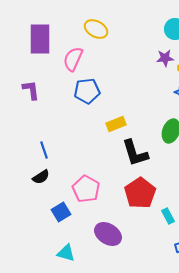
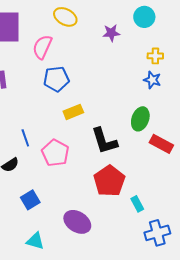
purple star: (165, 58) -> (111, 33), moved
yellow rectangle: (116, 124) -> (73, 112), moved
blue line: (44, 150) -> (25, 138), moved
pink pentagon: (86, 189) -> (55, 153), moved

